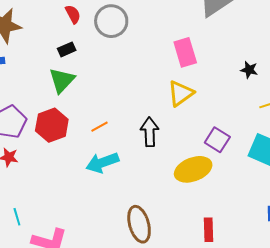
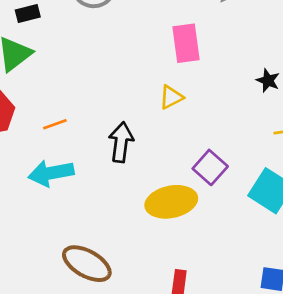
yellow triangle: (181, 93) -> (171, 97), size x0.7
brown ellipse: (139, 224) -> (87, 264), turned -54

